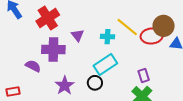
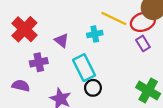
purple cross: (53, 50) -> (39, 62), size x0.7
cyan rectangle: (105, 65) -> (84, 68), moved, turned -70
purple rectangle: (144, 76) -> (143, 43), moved

